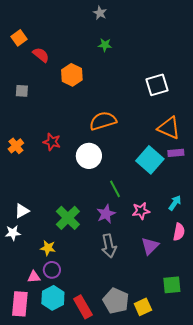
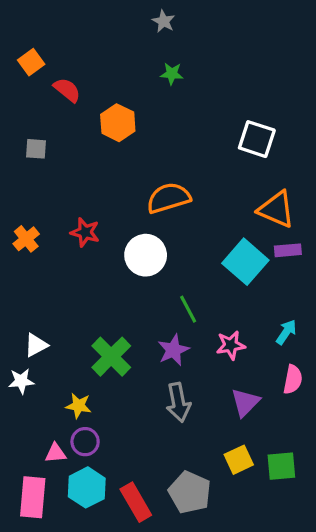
white square: (157, 85) -> (257, 139), turned 35
yellow square: (143, 307) -> (239, 460), moved

